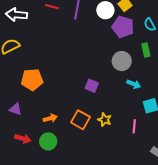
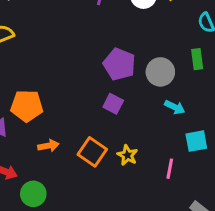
purple pentagon: (123, 27) -> (119, 64), moved
orange pentagon: (32, 80) -> (27, 106), moved
green circle: (48, 141) -> (33, 194), moved

